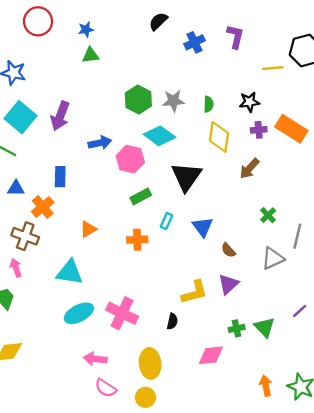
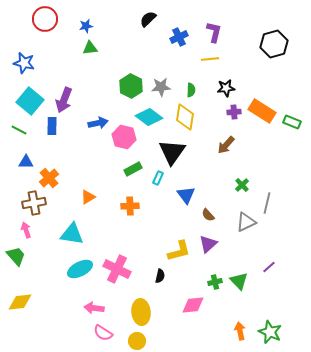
yellow line: (273, 68) -> (210, 59), moved
yellow diamond: (219, 137) -> (185, 117), moved
blue rectangle: (60, 177) -> (52, 126), moved
cyan rectangle: (166, 221) -> (158, 178), moved
brown cross: (25, 236) -> (34, 203), turned -30

